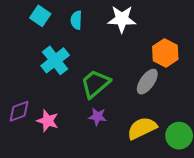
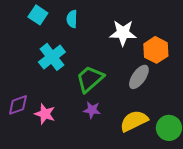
white star: (122, 19) -> (123, 33), moved

